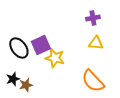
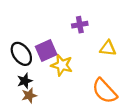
purple cross: (93, 18) -> (80, 25), moved
black star: (13, 79) -> (25, 81), moved

